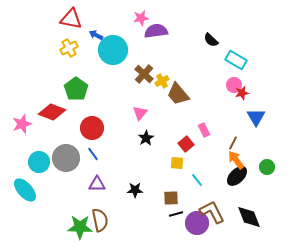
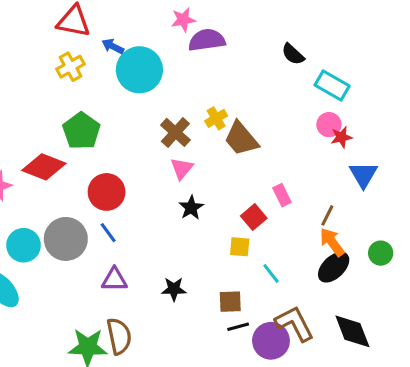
brown cross: (144, 74) -> (175, 132), moved

